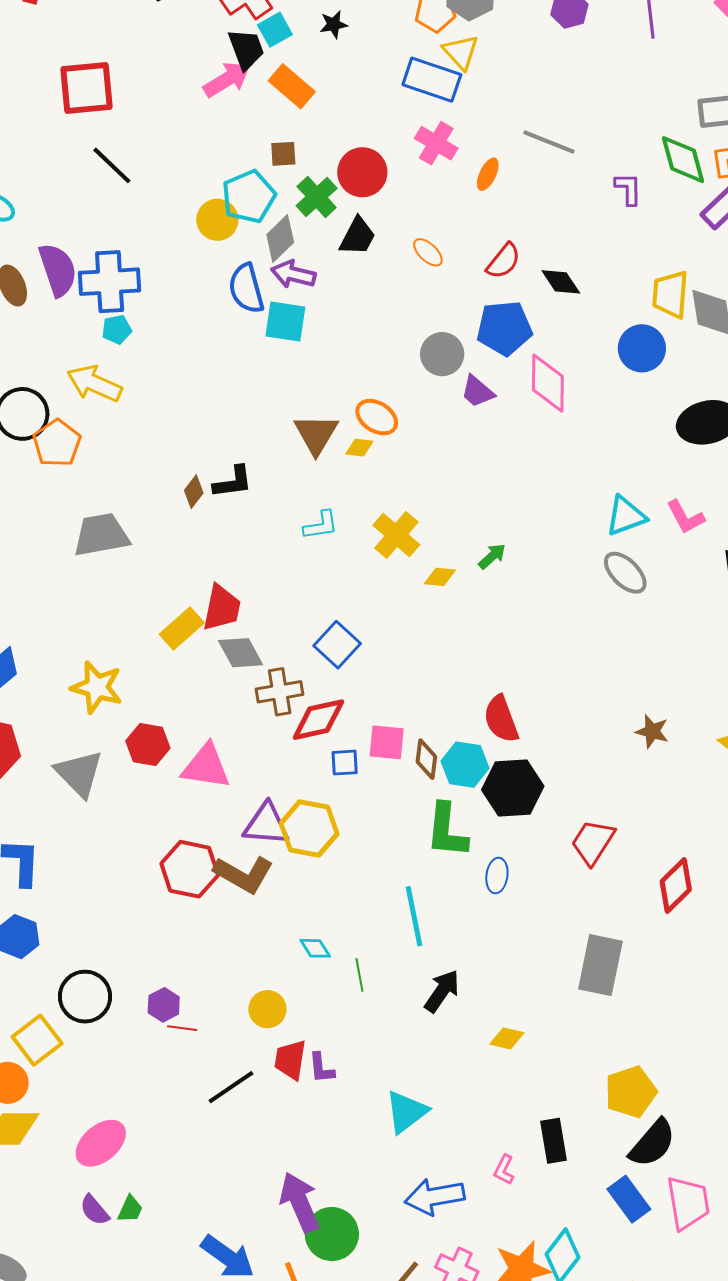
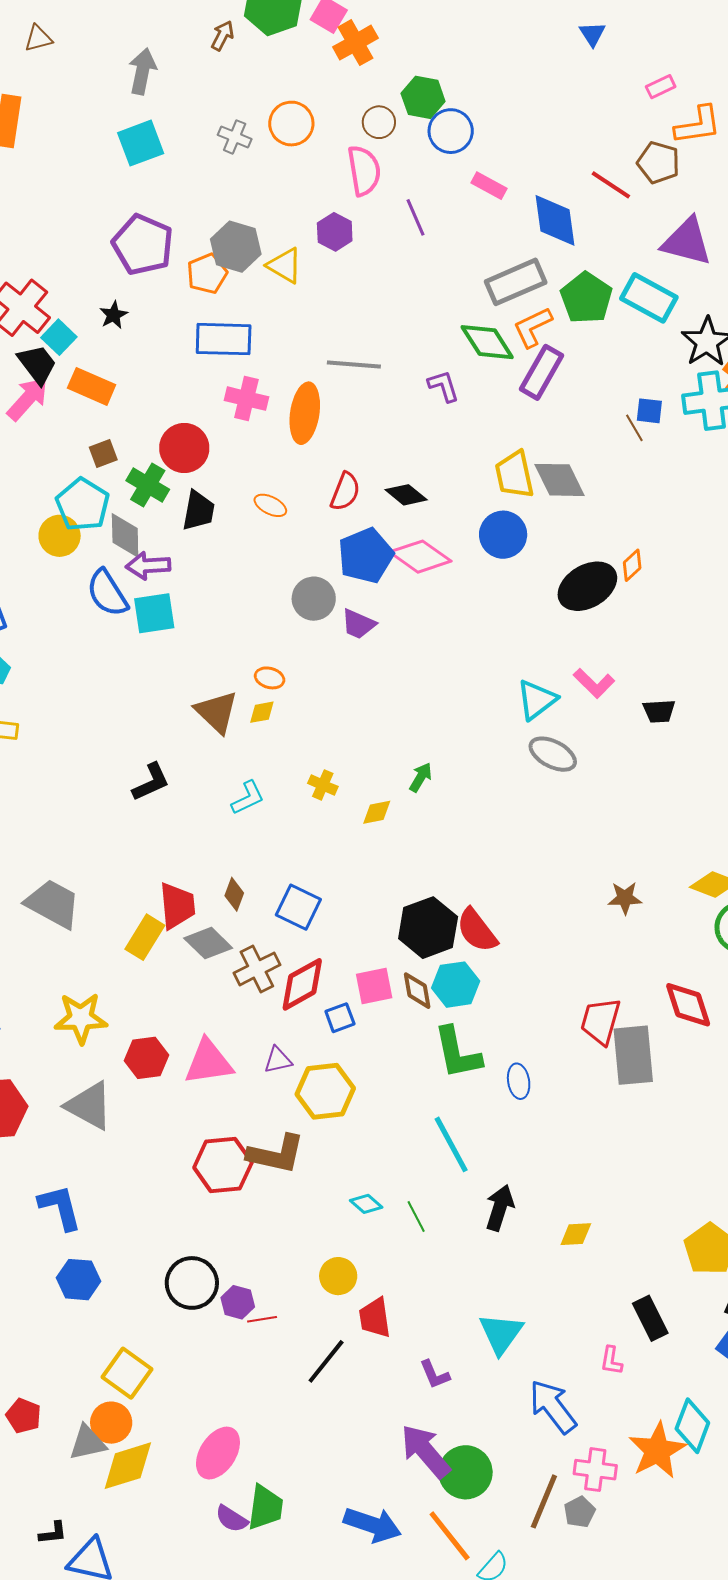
yellow triangle: (461, 52) -> (285, 266), moved
orange ellipse: (488, 174) -> (305, 413), size x1.8
gray diamond: (280, 238) -> (125, 535), turned -30
pink diamond: (548, 383) -> (420, 557), moved, turned -38
orange ellipse: (377, 417) -> (270, 678), size x0.7
brown diamond: (194, 492) -> (234, 894), moved
gray trapezoid: (101, 535) -> (53, 904), moved, turned 56
yellow cross: (396, 535) -> (323, 785), size x0.6
black hexagon: (513, 788) -> (428, 928), moved
purple triangle: (266, 824) -> (278, 1060), moved, size x0.6
red diamond: (676, 886) -> (688, 1005), moved, turned -46
gray rectangle: (600, 965) -> (633, 1055), moved
black circle: (85, 997) -> (192, 1283), moved
purple L-shape: (321, 1068) -> (435, 1374), moved
blue arrow: (435, 1197) -> (553, 1407), turned 80
green trapezoid: (130, 1209) -> (265, 1507), size x1.6

